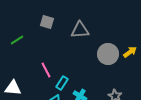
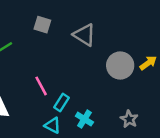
gray triangle: (80, 30) -> (84, 35), turned 36

